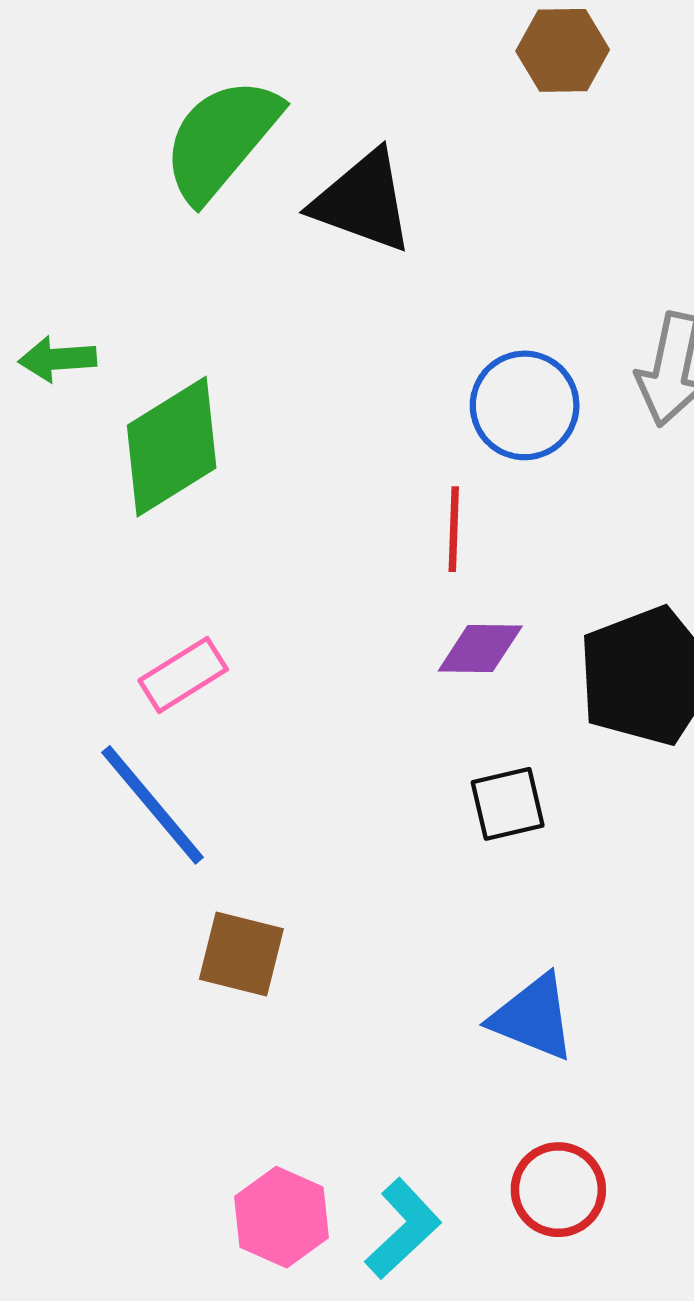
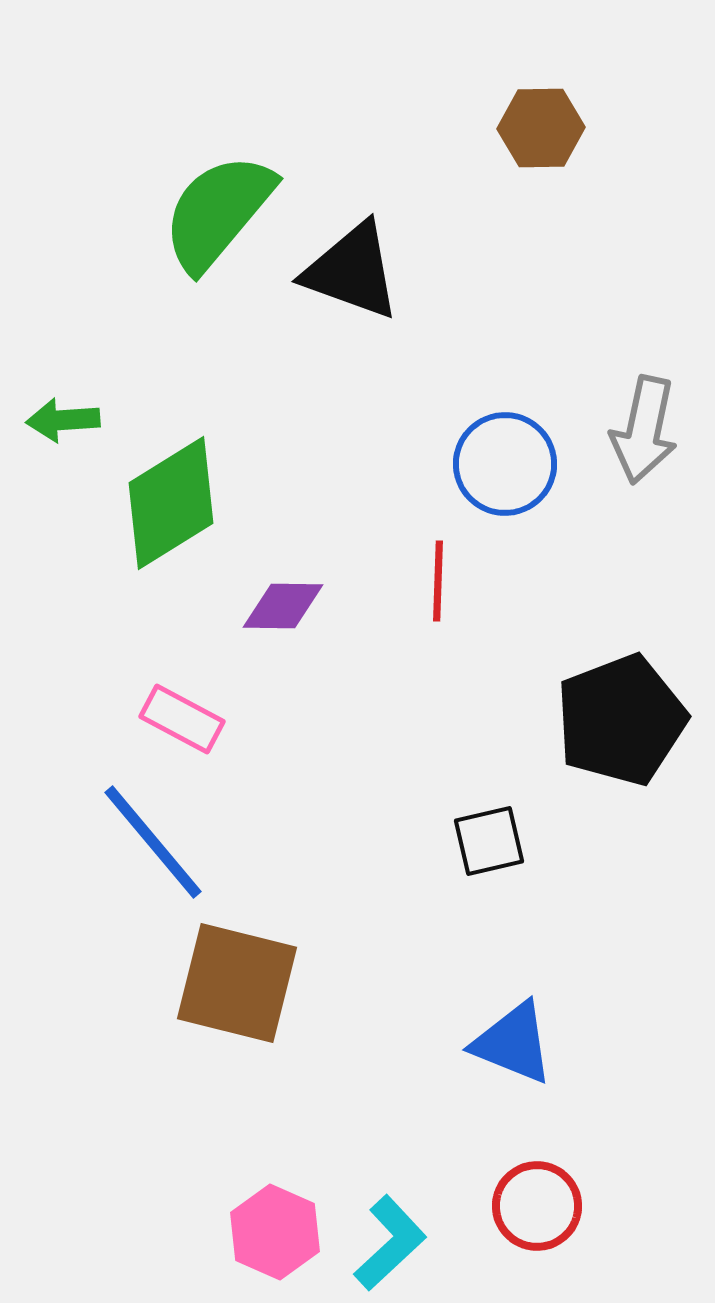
purple diamond: (480, 649) -> (283, 606), moved
pink rectangle: (183, 675) -> (182, 719), turned 60
brown square: (241, 954) -> (237, 983), size x1.5

